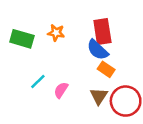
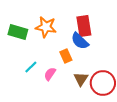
orange star: (56, 33) -> (46, 27), size x1.5
orange rectangle: (106, 69) -> (66, 56), moved, turned 32

